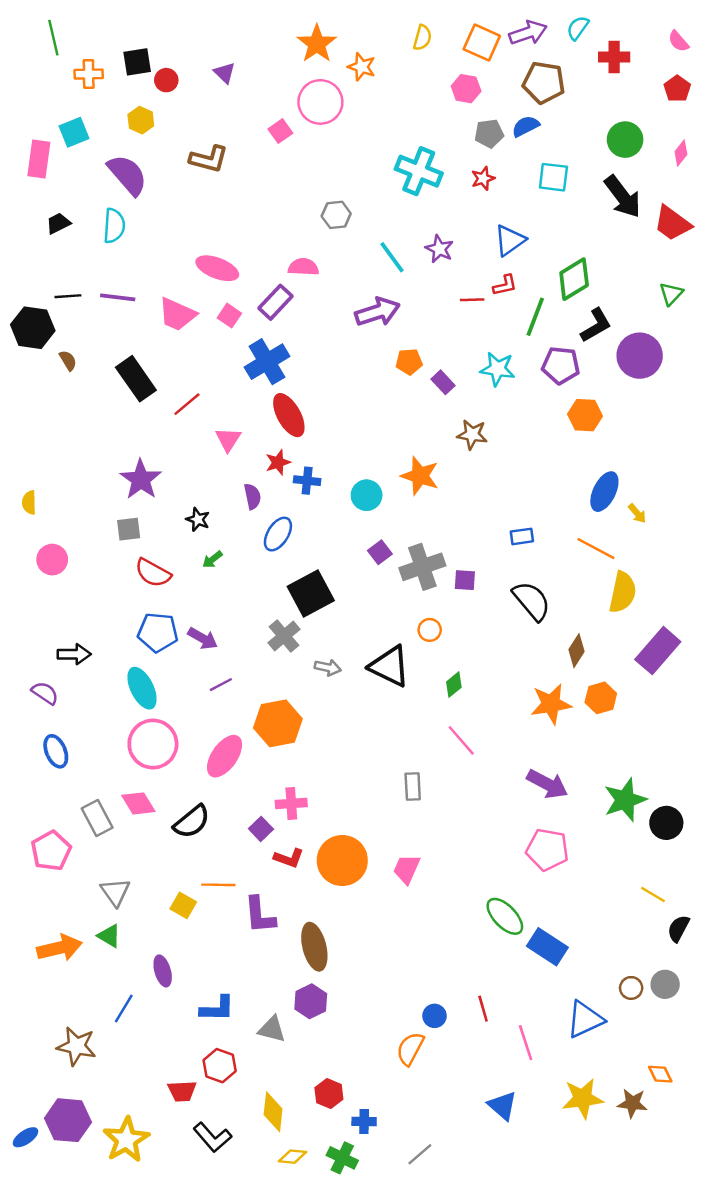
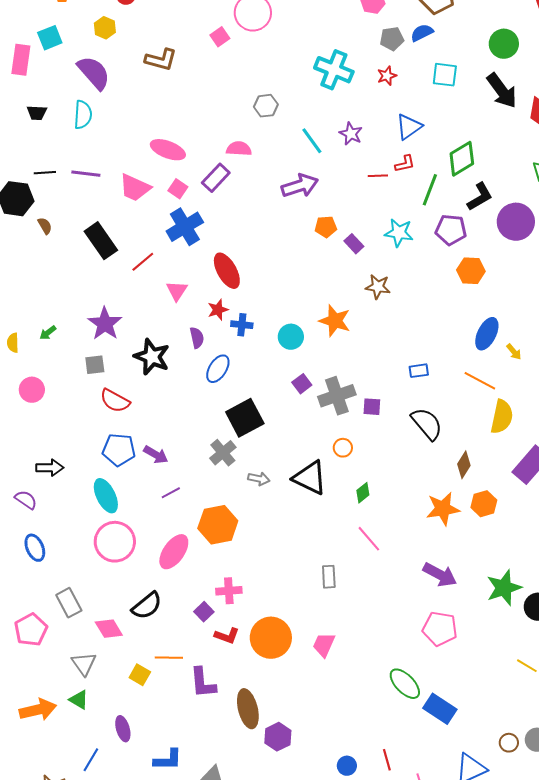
black trapezoid: (58, 223) -> (37, 113), turned -150
blue cross: (267, 362) -> (185, 227), moved
black star: (198, 519) -> (152, 357), size x1.8
green arrow: (212, 560) -> (48, 333), moved
pink diamond: (138, 803) -> (109, 629), moved
purple hexagon: (311, 1001) -> (278, 737), moved

